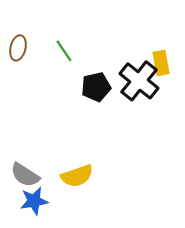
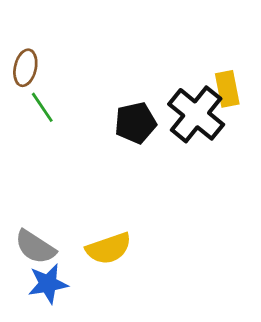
green line: (64, 51) -> (42, 107), moved

